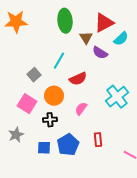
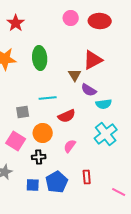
green ellipse: (65, 21) -> (40, 58), moved
cyan semicircle: (121, 39) -> (104, 104), moved, turned 35
cyan line: (59, 61) -> (48, 98), turned 54
gray square: (34, 75) -> (23, 112), turned 32

